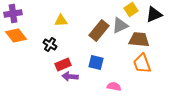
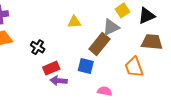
yellow triangle: (61, 20) -> (74, 22), moved
brown rectangle: (99, 30) -> (99, 44), moved
brown trapezoid: (139, 40) -> (152, 42), moved

